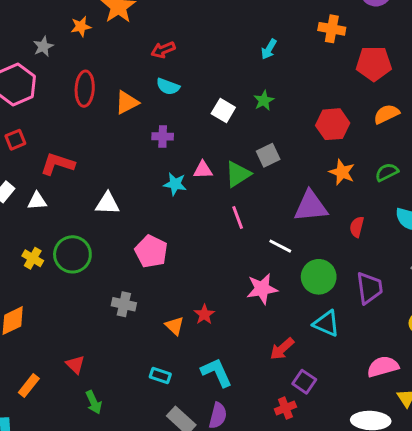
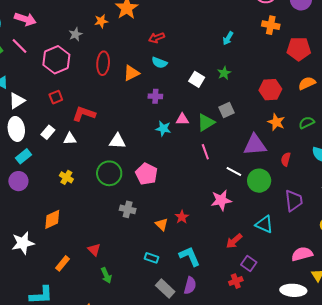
green circle: (72, 254) -> (109, 173), moved
green circle: (319, 277) -> (259, 181), moved

